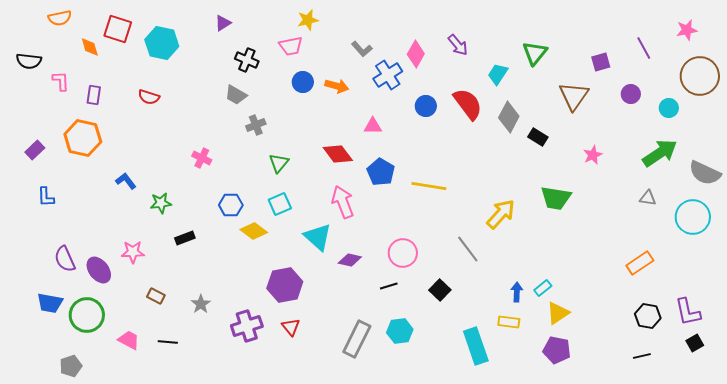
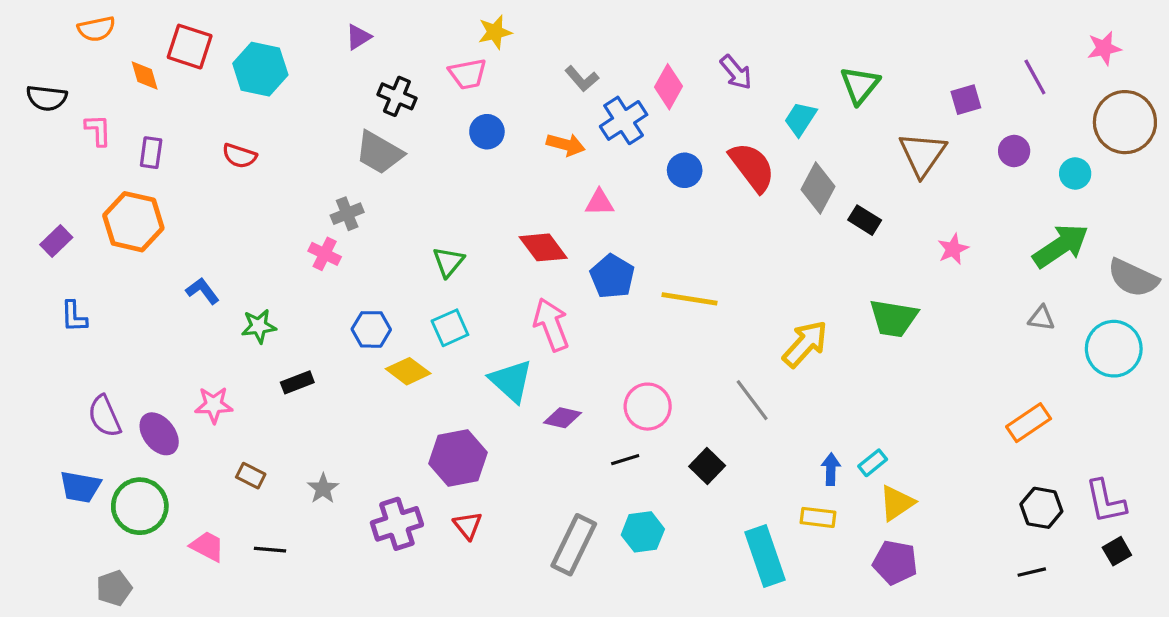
orange arrow: (337, 86) -> (566, 145), moved
gray trapezoid: (236, 95) -> (379, 153), size x1.4
gray cross: (256, 125) -> (347, 214), moved

